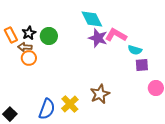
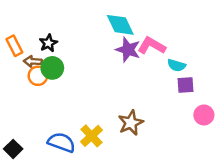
black star: (29, 33) -> (48, 43), moved
green circle: (49, 36) -> (52, 68), moved
blue semicircle: (47, 109) -> (61, 142), turned -90

